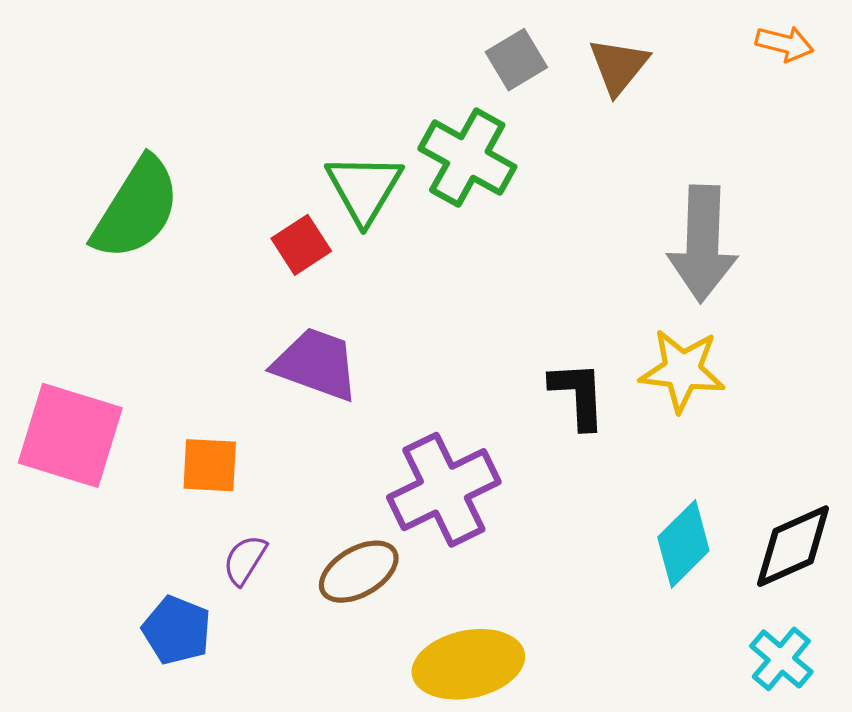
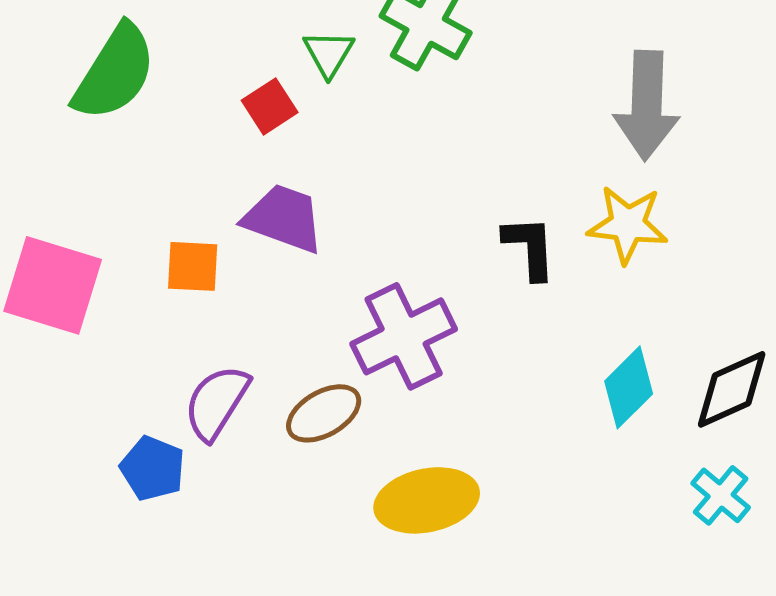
green triangle: (364, 188) -> (329, 53), size x0.7
orange square: (210, 465) -> (193, 266), moved
purple semicircle: (245, 560) -> (217, 402), size x1.6

